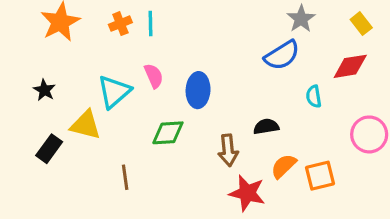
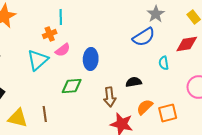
orange cross: (120, 24) -> (50, 34), moved
pink semicircle: (154, 76) -> (63, 50), turned 77
yellow triangle: (86, 125) -> (18, 118), moved

